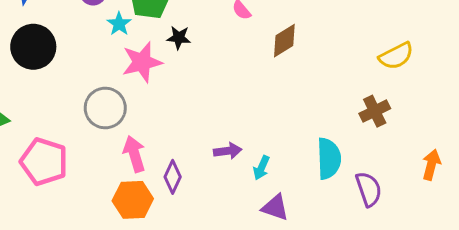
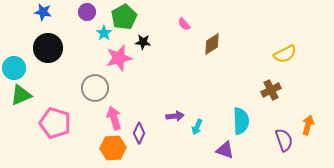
purple semicircle: (369, 189) -> (284, 140), moved
purple triangle: (275, 208) -> (225, 150), moved

